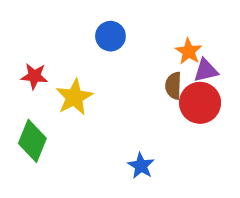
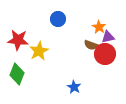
red star: (34, 76) -> (18, 40), size x1.5
brown semicircle: (173, 86) -> (91, 45), turned -72

